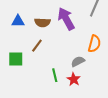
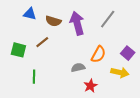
green line: (55, 75) -> (34, 77), moved
red star: (74, 79) -> (90, 86), moved

